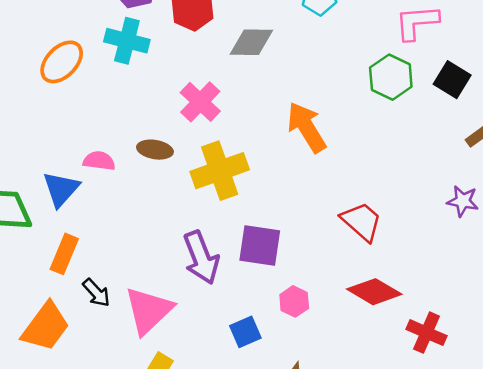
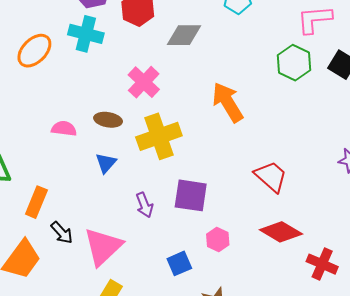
blue triangle: (61, 189) -> (106, 163), moved, size x0.7
purple arrow: (201, 258) -> (144, 205), size x0.6

